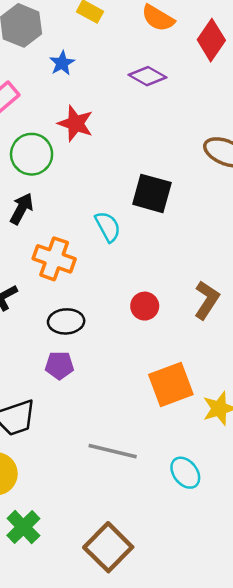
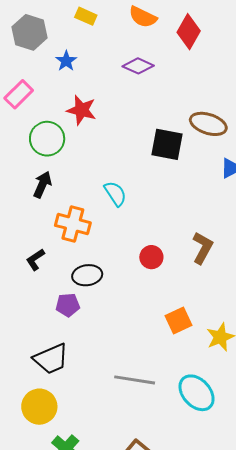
black square: (152, 193) -> (167, 144), moved
purple pentagon: (59, 365) -> (68, 305), moved
orange square: (171, 385) -> (179, 321), size x0.7
cyan ellipse: (185, 473) -> (197, 393), size x1.4

